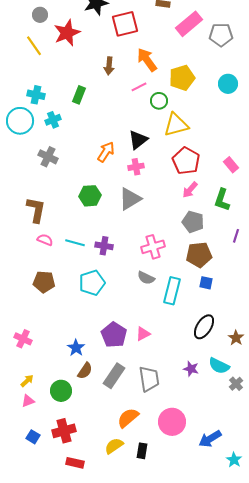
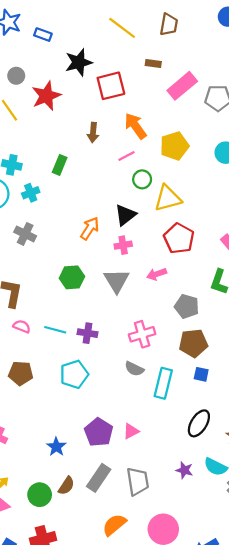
green circle: (159, 101) -> (142, 179), moved
pink arrow: (190, 190) -> (157, 274), moved, turned 30
gray triangle: (130, 199) -> (116, 281), turned -30
brown semicircle: (85, 371) -> (66, 486), moved

